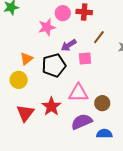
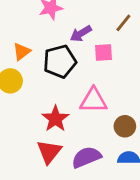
brown circle: (102, 103) -> (125, 126), moved
red triangle: (25, 113) -> (49, 152), moved
purple semicircle: (82, 122) -> (86, 157), moved

